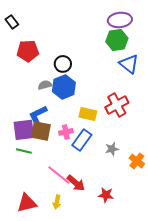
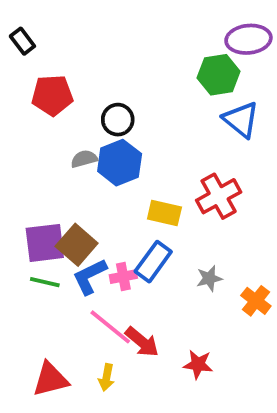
purple ellipse: (120, 20) -> (248, 39), moved
blue L-shape: (38, 115) -> (90, 277), moved
brown square: (41, 131) -> (77, 245), turned 30
pink cross: (66, 132) -> (123, 277), moved

